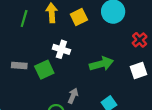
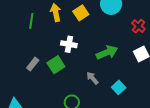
gray rectangle: (19, 65) -> (33, 64), turned -48
gray arrow: (73, 96) -> (92, 78), moved, turned -56

